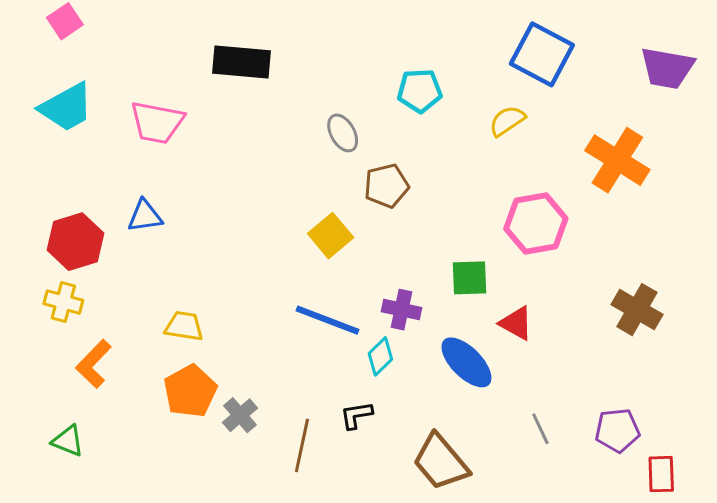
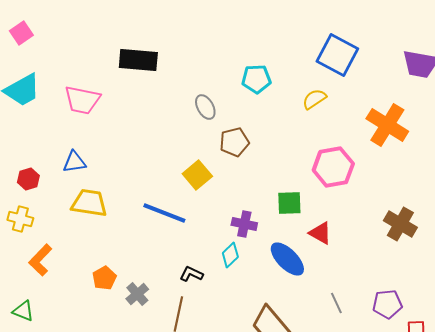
red hexagon: (75, 242) -> (28, 179), size x0.6
blue line: (328, 320) -> (164, 213), moved
yellow trapezoid: (184, 326) -> (89, 203), moved, size x1.4
orange pentagon: (190, 391) -> (104, 278), size x0.7
black L-shape: (356, 415) -> (191, 274), moved, turned 35

